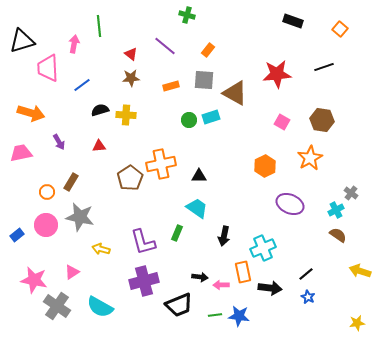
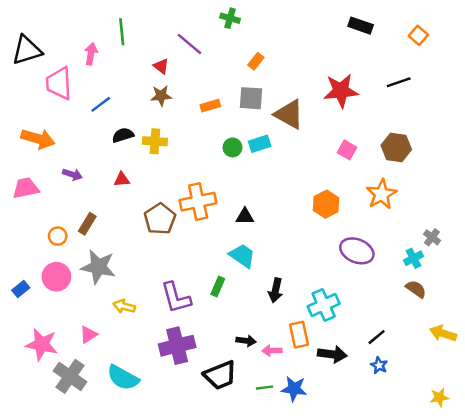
purple line: (165, 46) -> (189, 44), moved
purple arrow: (59, 142) -> (72, 175), turned -42

